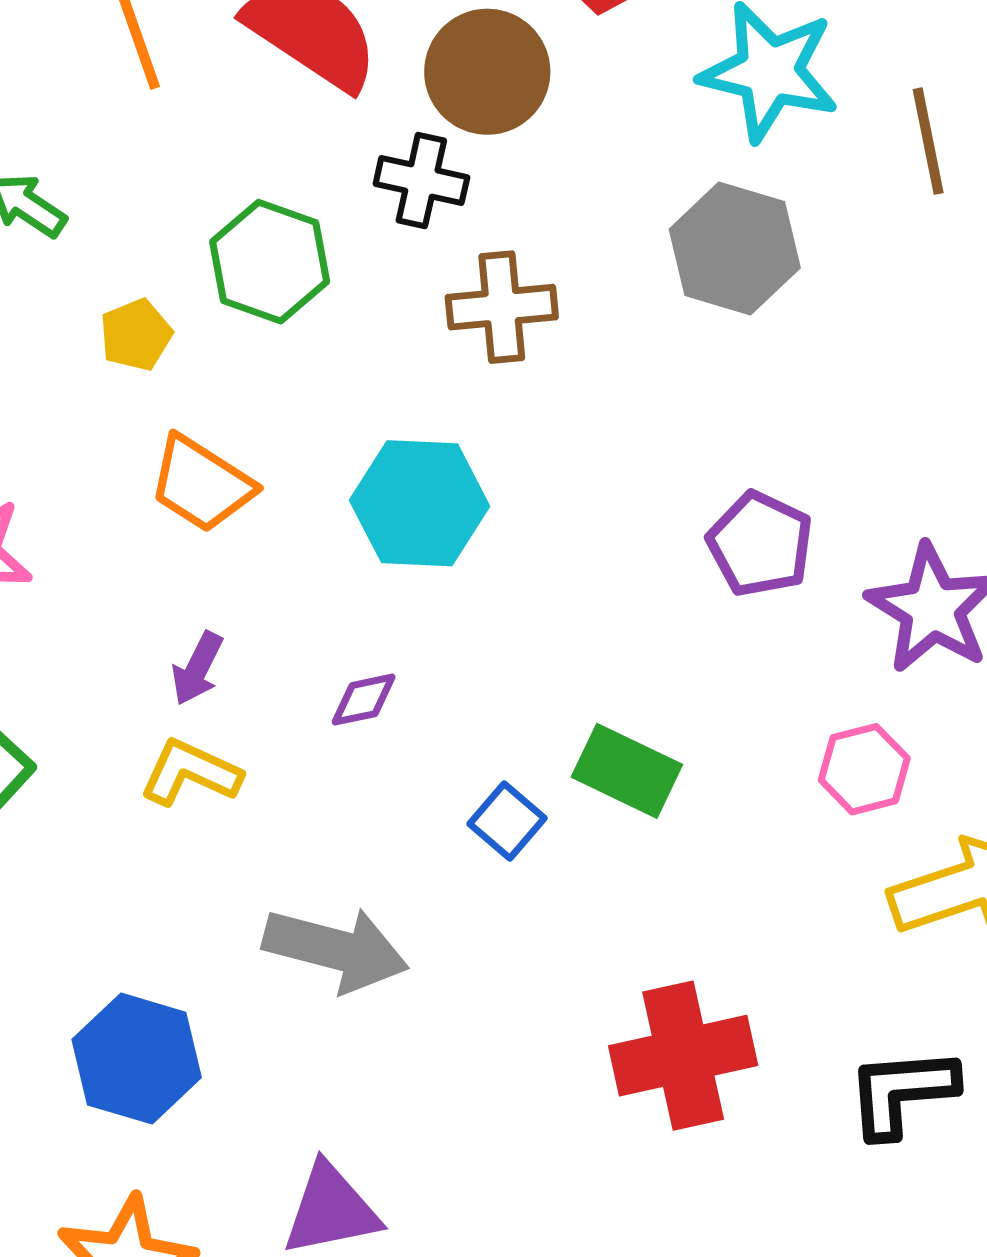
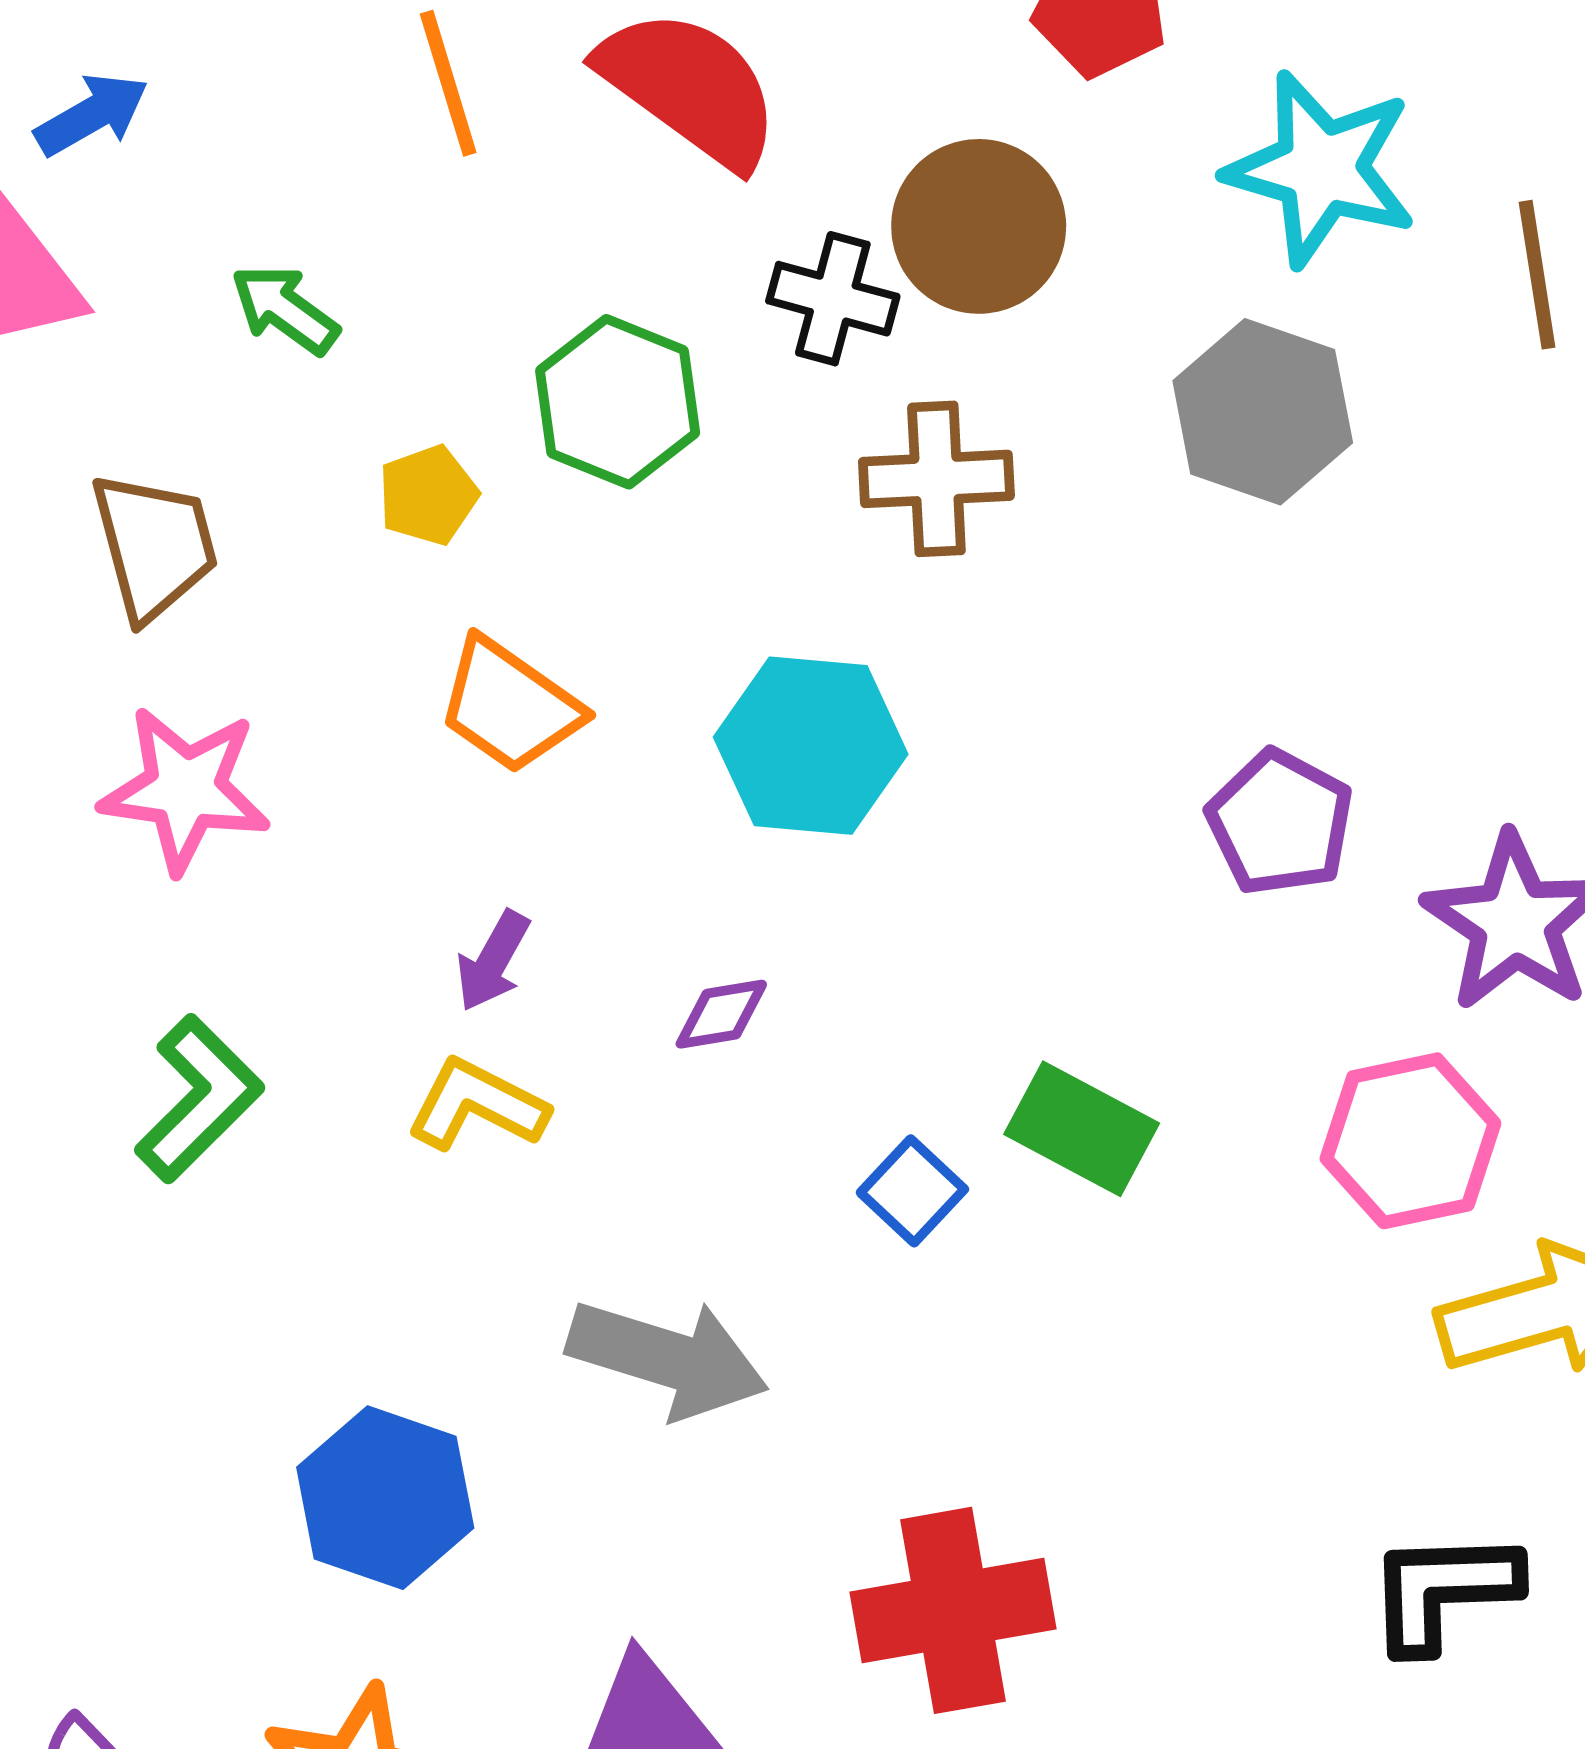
brown circle: (487, 72) -> (979, 226), moved
pink hexagon: (864, 769) -> (1410, 1141), size x1.4
red cross: (683, 1056) -> (953, 1610), moved

